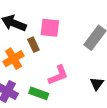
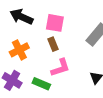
brown rectangle: (33, 45) -> (53, 44), moved

